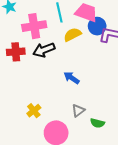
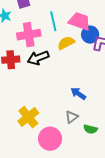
blue arrow: (72, 78) -> (78, 94), moved
yellow cross: (34, 111) -> (28, 117), size x1.5

